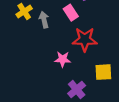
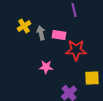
pink rectangle: (71, 13) -> (59, 35), moved, turned -48
pink star: (63, 59) -> (46, 67), moved

